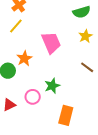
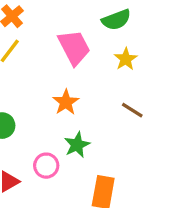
pink trapezoid: (51, 43) -> (74, 47), moved
orange star: (24, 58) -> (66, 102), moved

